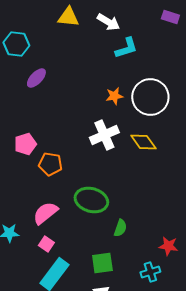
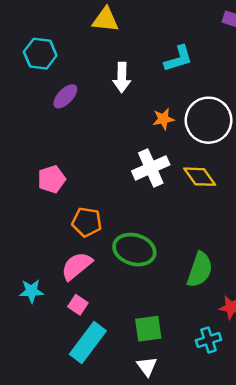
white arrow: (108, 22) -> (122, 77), moved, turned 60
orange pentagon: (50, 164) -> (87, 222), moved
green semicircle: (120, 228) -> (200, 270), moved, size x1.6

